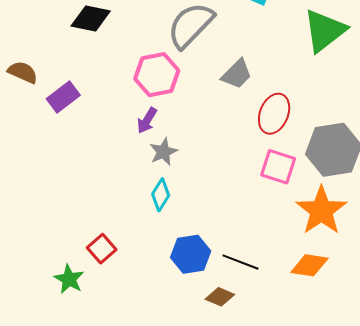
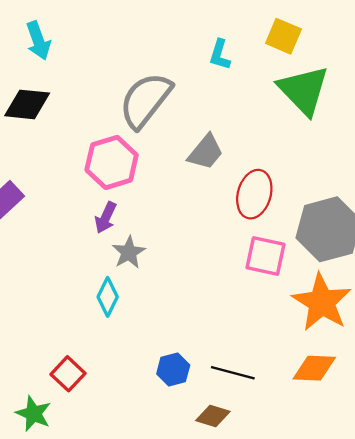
green triangle: (325, 31) -> (304, 90), turned -30
cyan diamond: (161, 195) -> (108, 297), moved
blue hexagon: (191, 254) -> (173, 370), size x0.7

